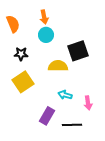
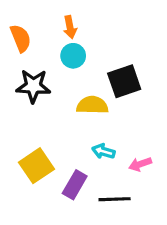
black star: (21, 54) -> (33, 86), size x1.5
yellow square: (23, 82) -> (36, 166), moved
pink arrow: (88, 103) -> (140, 164), turned 80

